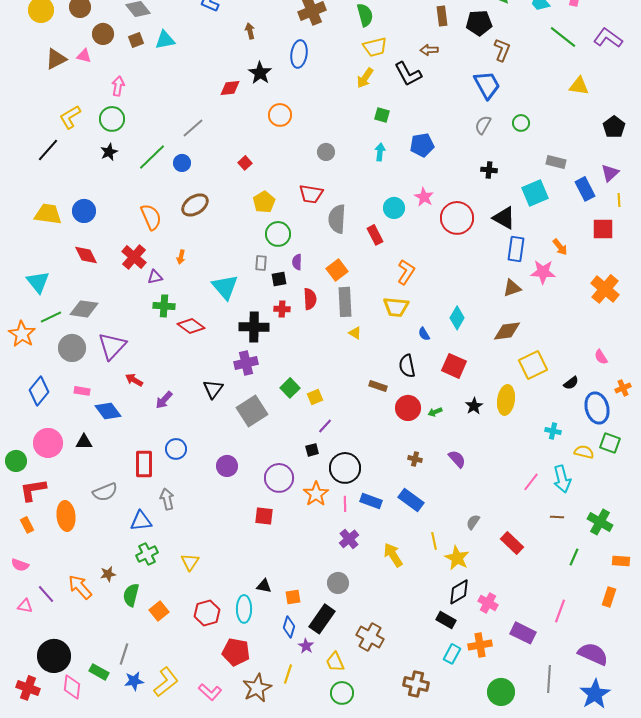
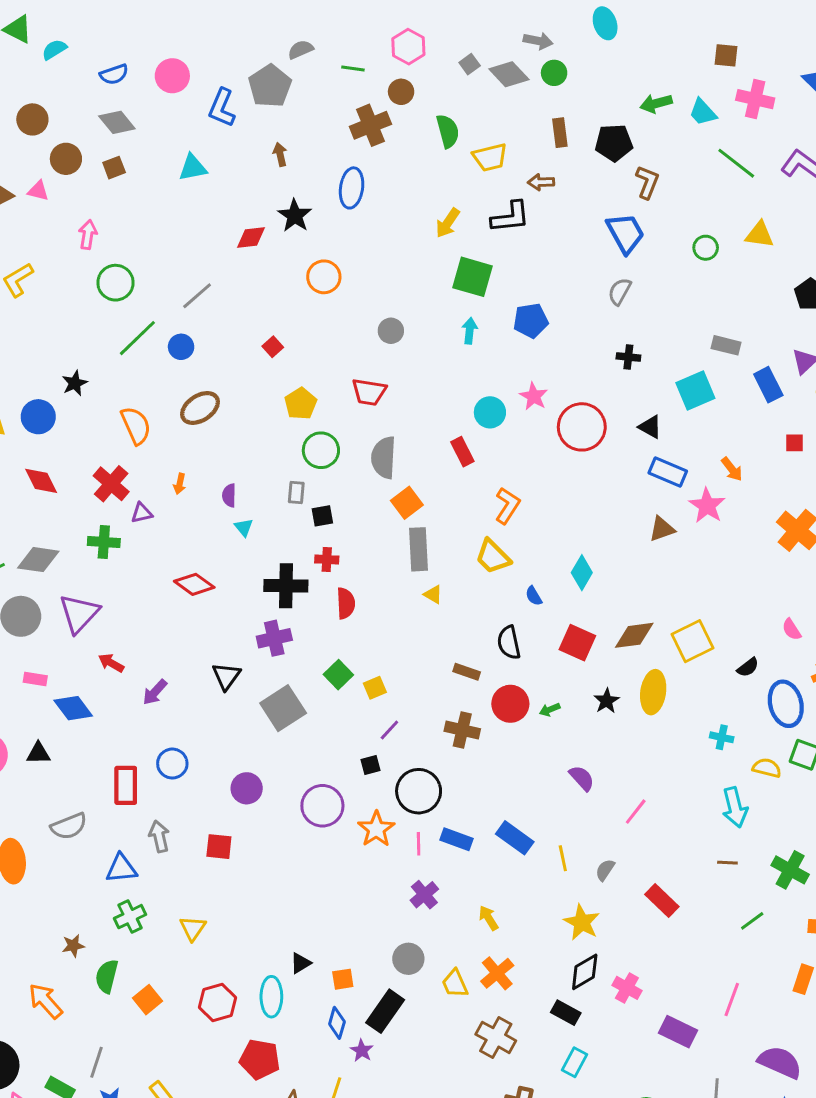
cyan triangle: (165, 40) -> (193, 168), moved
yellow trapezoid: (375, 47) -> (490, 157), moved
black L-shape: (408, 74) -> (510, 217), turned -68
green square: (382, 115) -> (472, 277), size x1.8
green circle: (112, 119) -> (115, 283), moved
green circle: (521, 123) -> (706, 248), moved
black star: (109, 152) -> (75, 383), moved
black triangle: (504, 218) -> (650, 427), size x0.7
gray semicircle: (337, 219) -> (384, 458), moved
red square: (603, 229) -> (794, 443), size x0.6
blue rectangle: (516, 249) -> (668, 472), turned -75
purple semicircle: (297, 262) -> (229, 495), moved
pink star: (543, 272) -> (707, 506), turned 30
cyan triangle: (225, 287) -> (244, 527), size x0.5
red semicircle: (310, 299) -> (346, 603), moved
green cross: (164, 306) -> (104, 542), moved
yellow trapezoid: (396, 307) -> (493, 557), turned 40
brown diamond: (507, 331) -> (634, 635), moved
brown cross: (415, 459) -> (462, 730), moved, size x1.6
pink line: (531, 482) -> (636, 812), moved
red square: (264, 516) -> (219, 847), moved
yellow line: (434, 541) -> (563, 858), moved
yellow arrow: (393, 555) -> (489, 918), size x0.7
green line: (574, 557) -> (752, 921), turned 30
black triangle: (264, 586) -> (301, 963), turned -42
orange arrow: (80, 587) -> (46, 1001), moved
brown cross: (370, 637) -> (496, 1037), moved
orange cross: (480, 645) -> (497, 973), moved, turned -30
yellow trapezoid: (335, 662) -> (455, 984), moved

